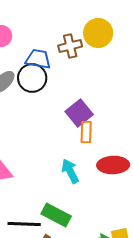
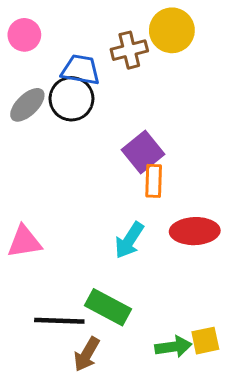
cyan arrow: (70, 171) -> (129, 240), turned -120

